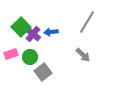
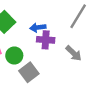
purple cross: (33, 34) -> (46, 40), moved, turned -35

